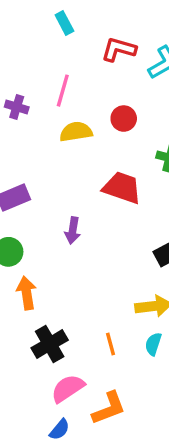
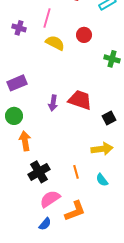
yellow semicircle: (76, 132) -> (55, 43), turned 36
red trapezoid: (122, 188) -> (80, 100), moved
cyan semicircle: (153, 344) -> (102, 180), moved, turned -56

